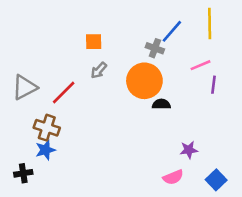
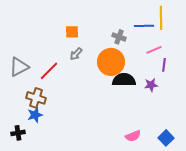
blue line: (172, 31) -> (144, 26), moved, turned 48
black semicircle: (161, 104) -> (124, 80), size x1.6
purple star: (189, 150) -> (151, 85), moved

